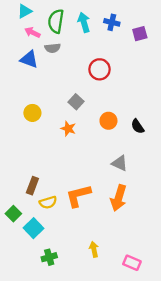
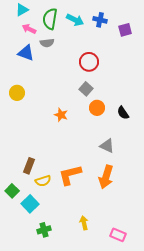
cyan arrow: (84, 22) -> (75, 20), turned 132
gray square: (76, 102) -> (86, 89), moved
yellow circle: (32, 113) -> (17, 93), moved

